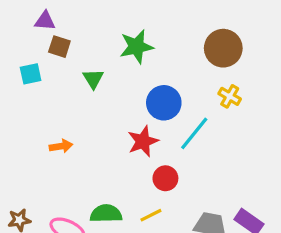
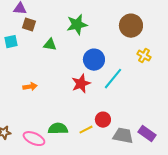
green triangle: (93, 79) -> (50, 45), turned -48
yellow cross: (230, 96) -> (144, 56), moved
red circle: (165, 178) -> (103, 120), moved

